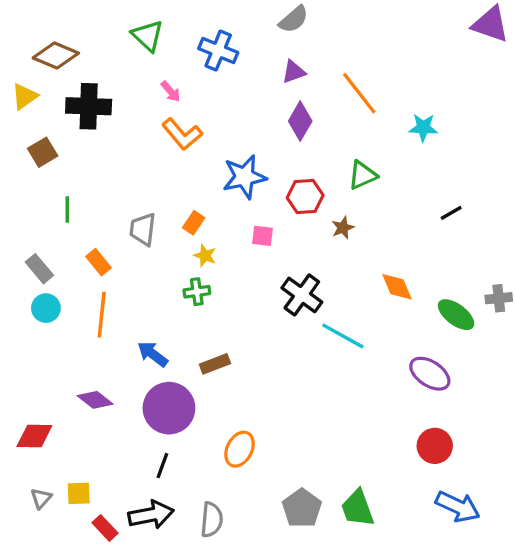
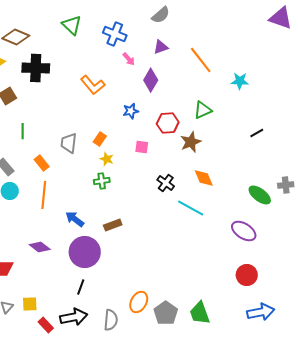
pink arrow: (171, 92) -> (129, 59), moved
purple diamond: (300, 121) -> (151, 80), moved
blue star: (244, 177) -> (131, 111), size x0.6
brown star: (343, 228) -> (191, 142), size x1.5
orange diamond: (397, 287) -> (204, 178), moved
black cross: (302, 295) -> (166, 183), size x0.7
orange ellipse: (240, 449) -> (139, 302), moved
blue arrow: (458, 507) -> (261, 312), turned -36

